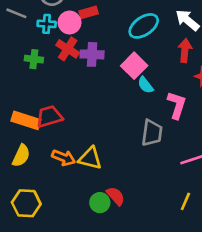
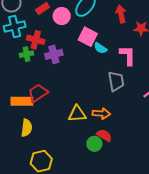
pink circle: (70, 23) -> (62, 16), moved
cyan cross: (47, 24) -> (15, 26), size x1.5
purple cross: (92, 54) -> (54, 54), moved
green cross: (34, 59) -> (27, 54), moved
orange arrow: (64, 158) -> (101, 114), moved

